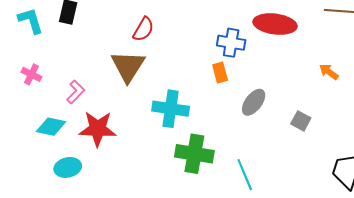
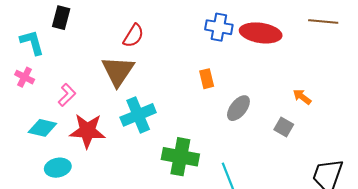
cyan L-shape: (31, 21) -> (32, 42), moved
blue cross: (231, 43) -> (219, 27), moved
orange arrow: (329, 72) -> (302, 97), moved
cyan cross: (171, 109) -> (138, 115), moved, turned -32

